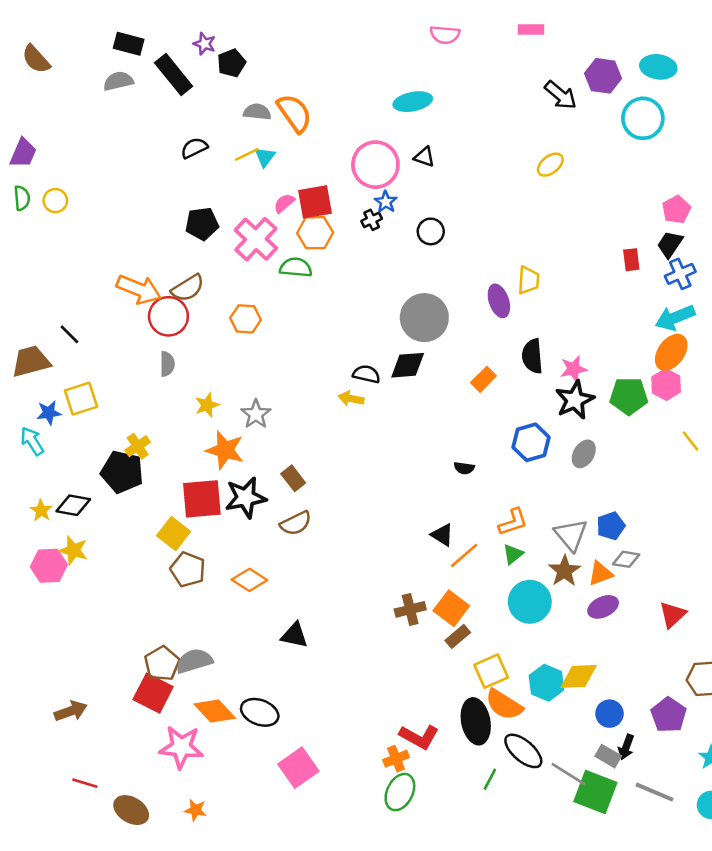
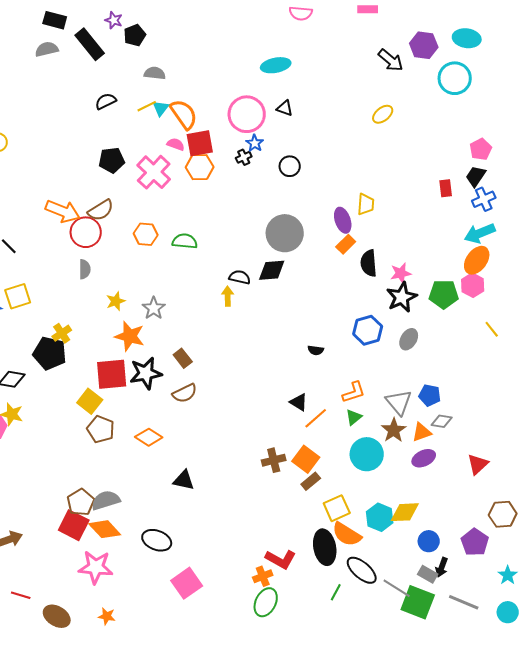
orange semicircle: (294, 113) -> (184, 114), moved
pink semicircle: (284, 203) -> (176, 144), turned 60
green semicircle: (296, 267) -> (185, 241), moved
orange rectangle: (483, 379) -> (346, 244), moved
yellow arrow: (351, 399) -> (228, 296), turned 78
blue pentagon: (611, 526) -> (430, 395), turned 30
orange diamond: (215, 711) -> (105, 529), moved

